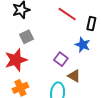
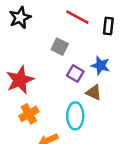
gray square: (27, 37) -> (60, 47), moved, turned -32
blue star: (83, 45) -> (101, 66), moved

